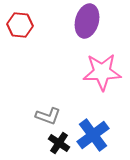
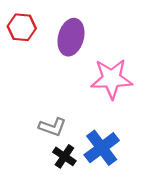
purple ellipse: (87, 21) -> (71, 37), moved

